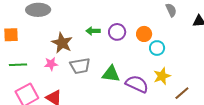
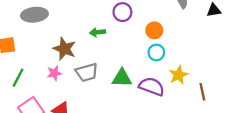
purple circle: (117, 32) -> (122, 12), moved
cyan circle: (157, 48) -> (156, 53), moved
green line: (18, 65) -> (18, 78), turned -54
brown line: (182, 93) -> (202, 92), turned -56

